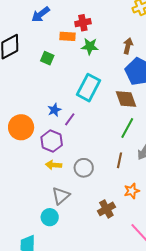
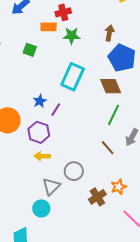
brown line: (119, 160) -> (108, 148), turned -49
gray circle: (84, 168) -> (74, 171), moved
orange star: (132, 191) -> (119, 187), moved

